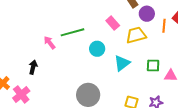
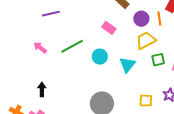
purple circle: (147, 14) -> (141, 19), moved
yellow trapezoid: (136, 35) -> (146, 40), moved
pink arrow: (49, 43) -> (40, 47), moved

